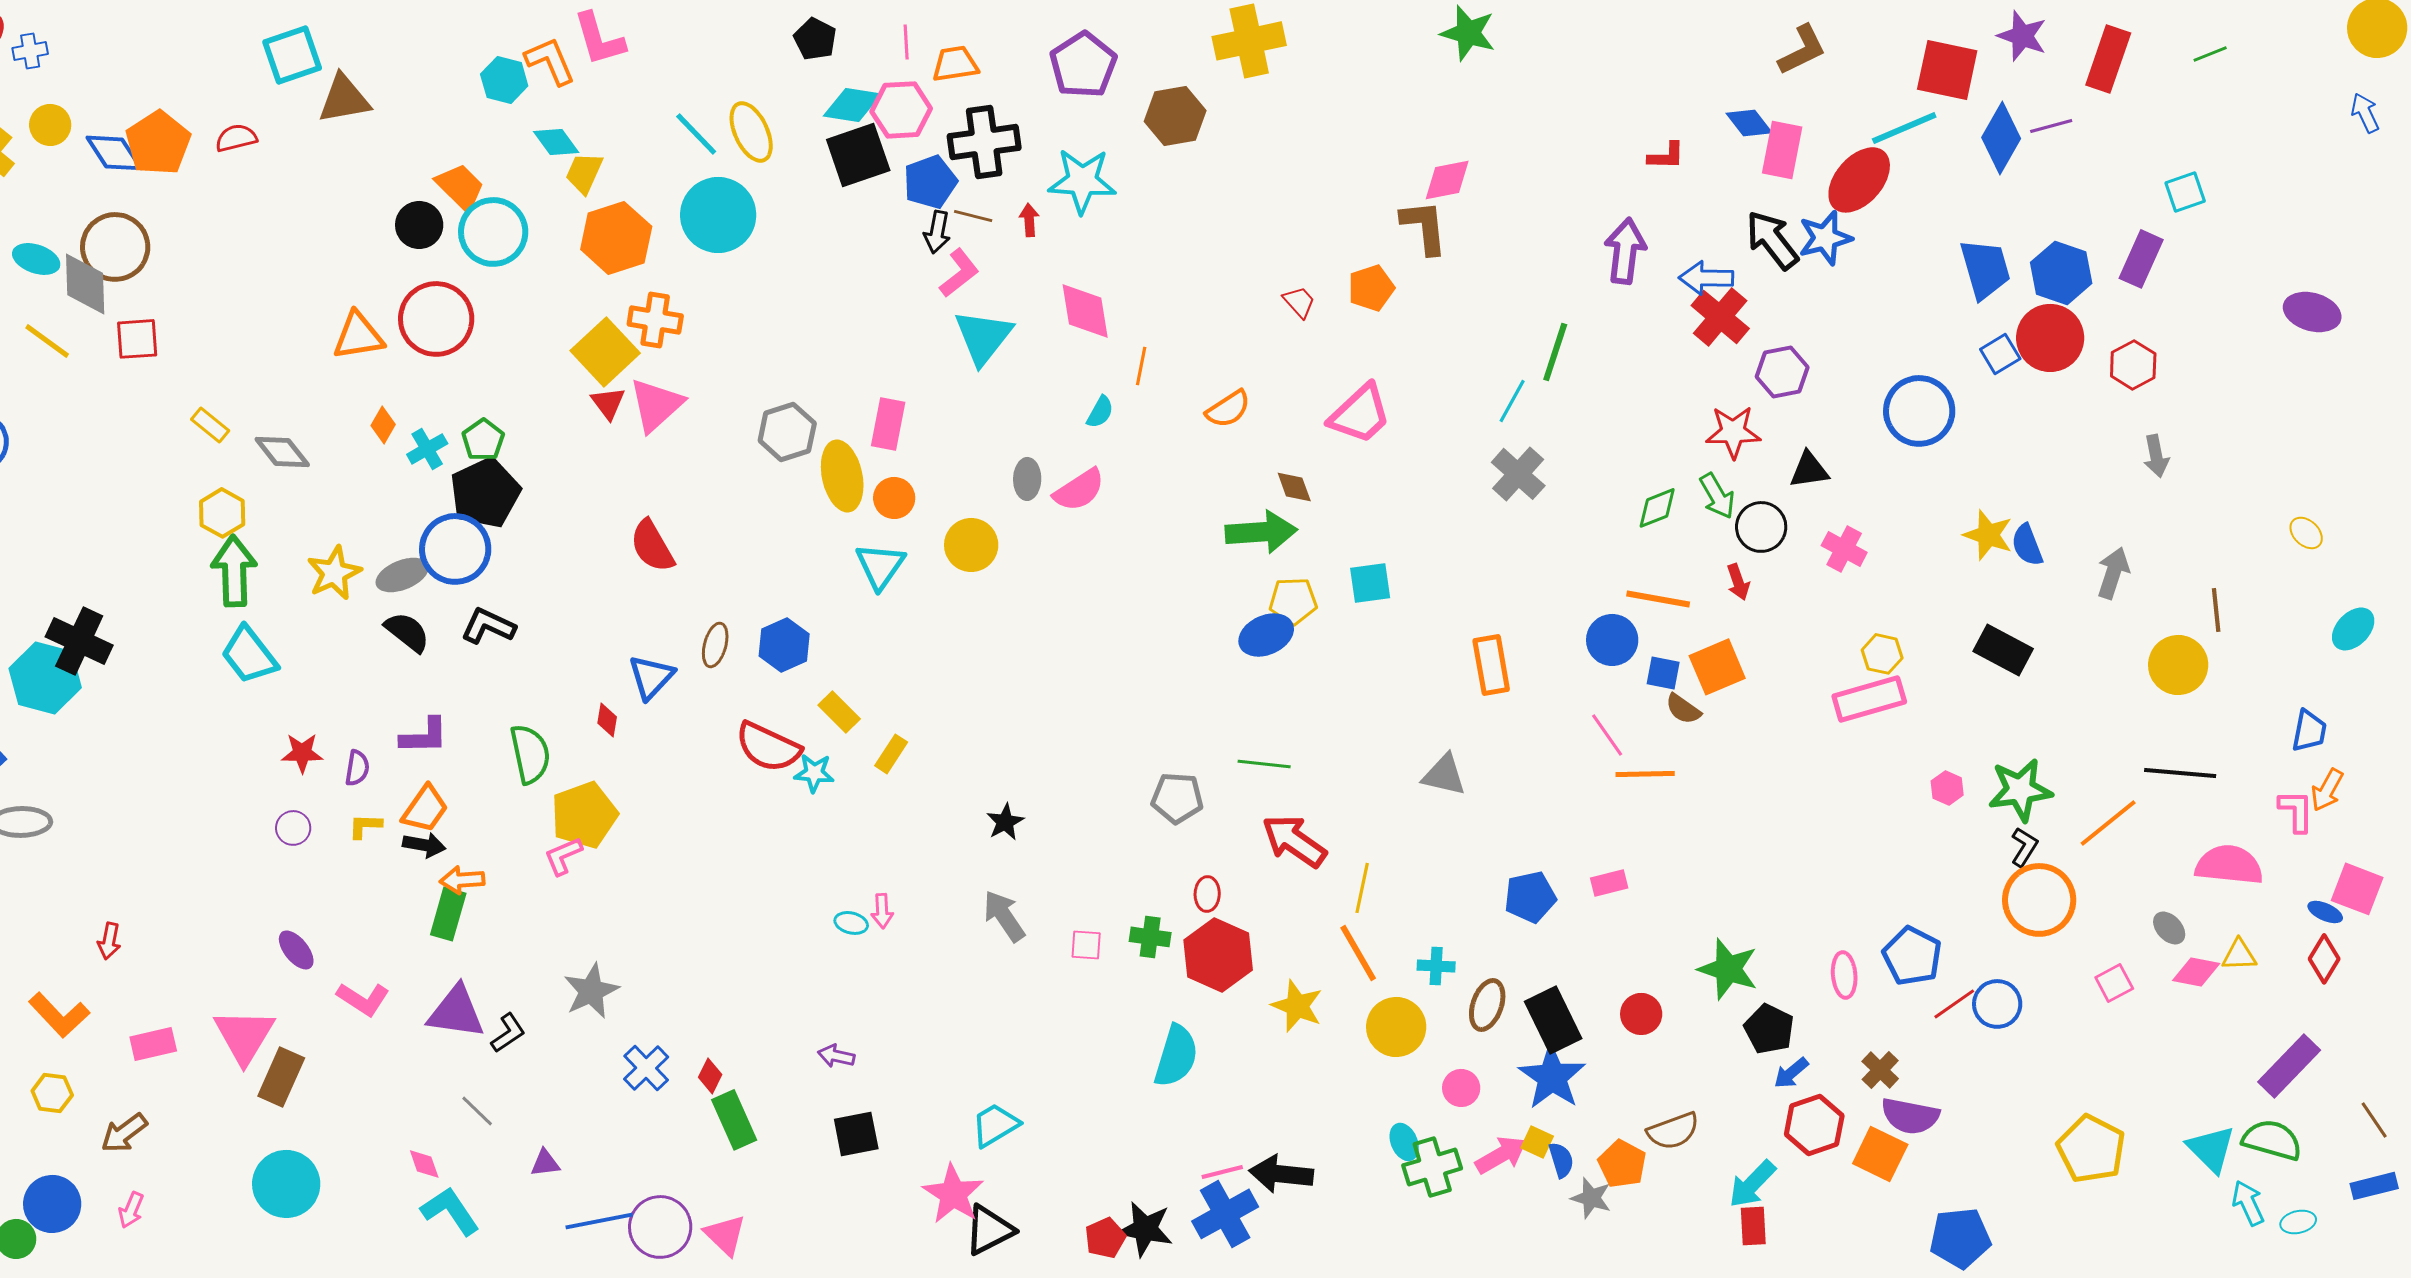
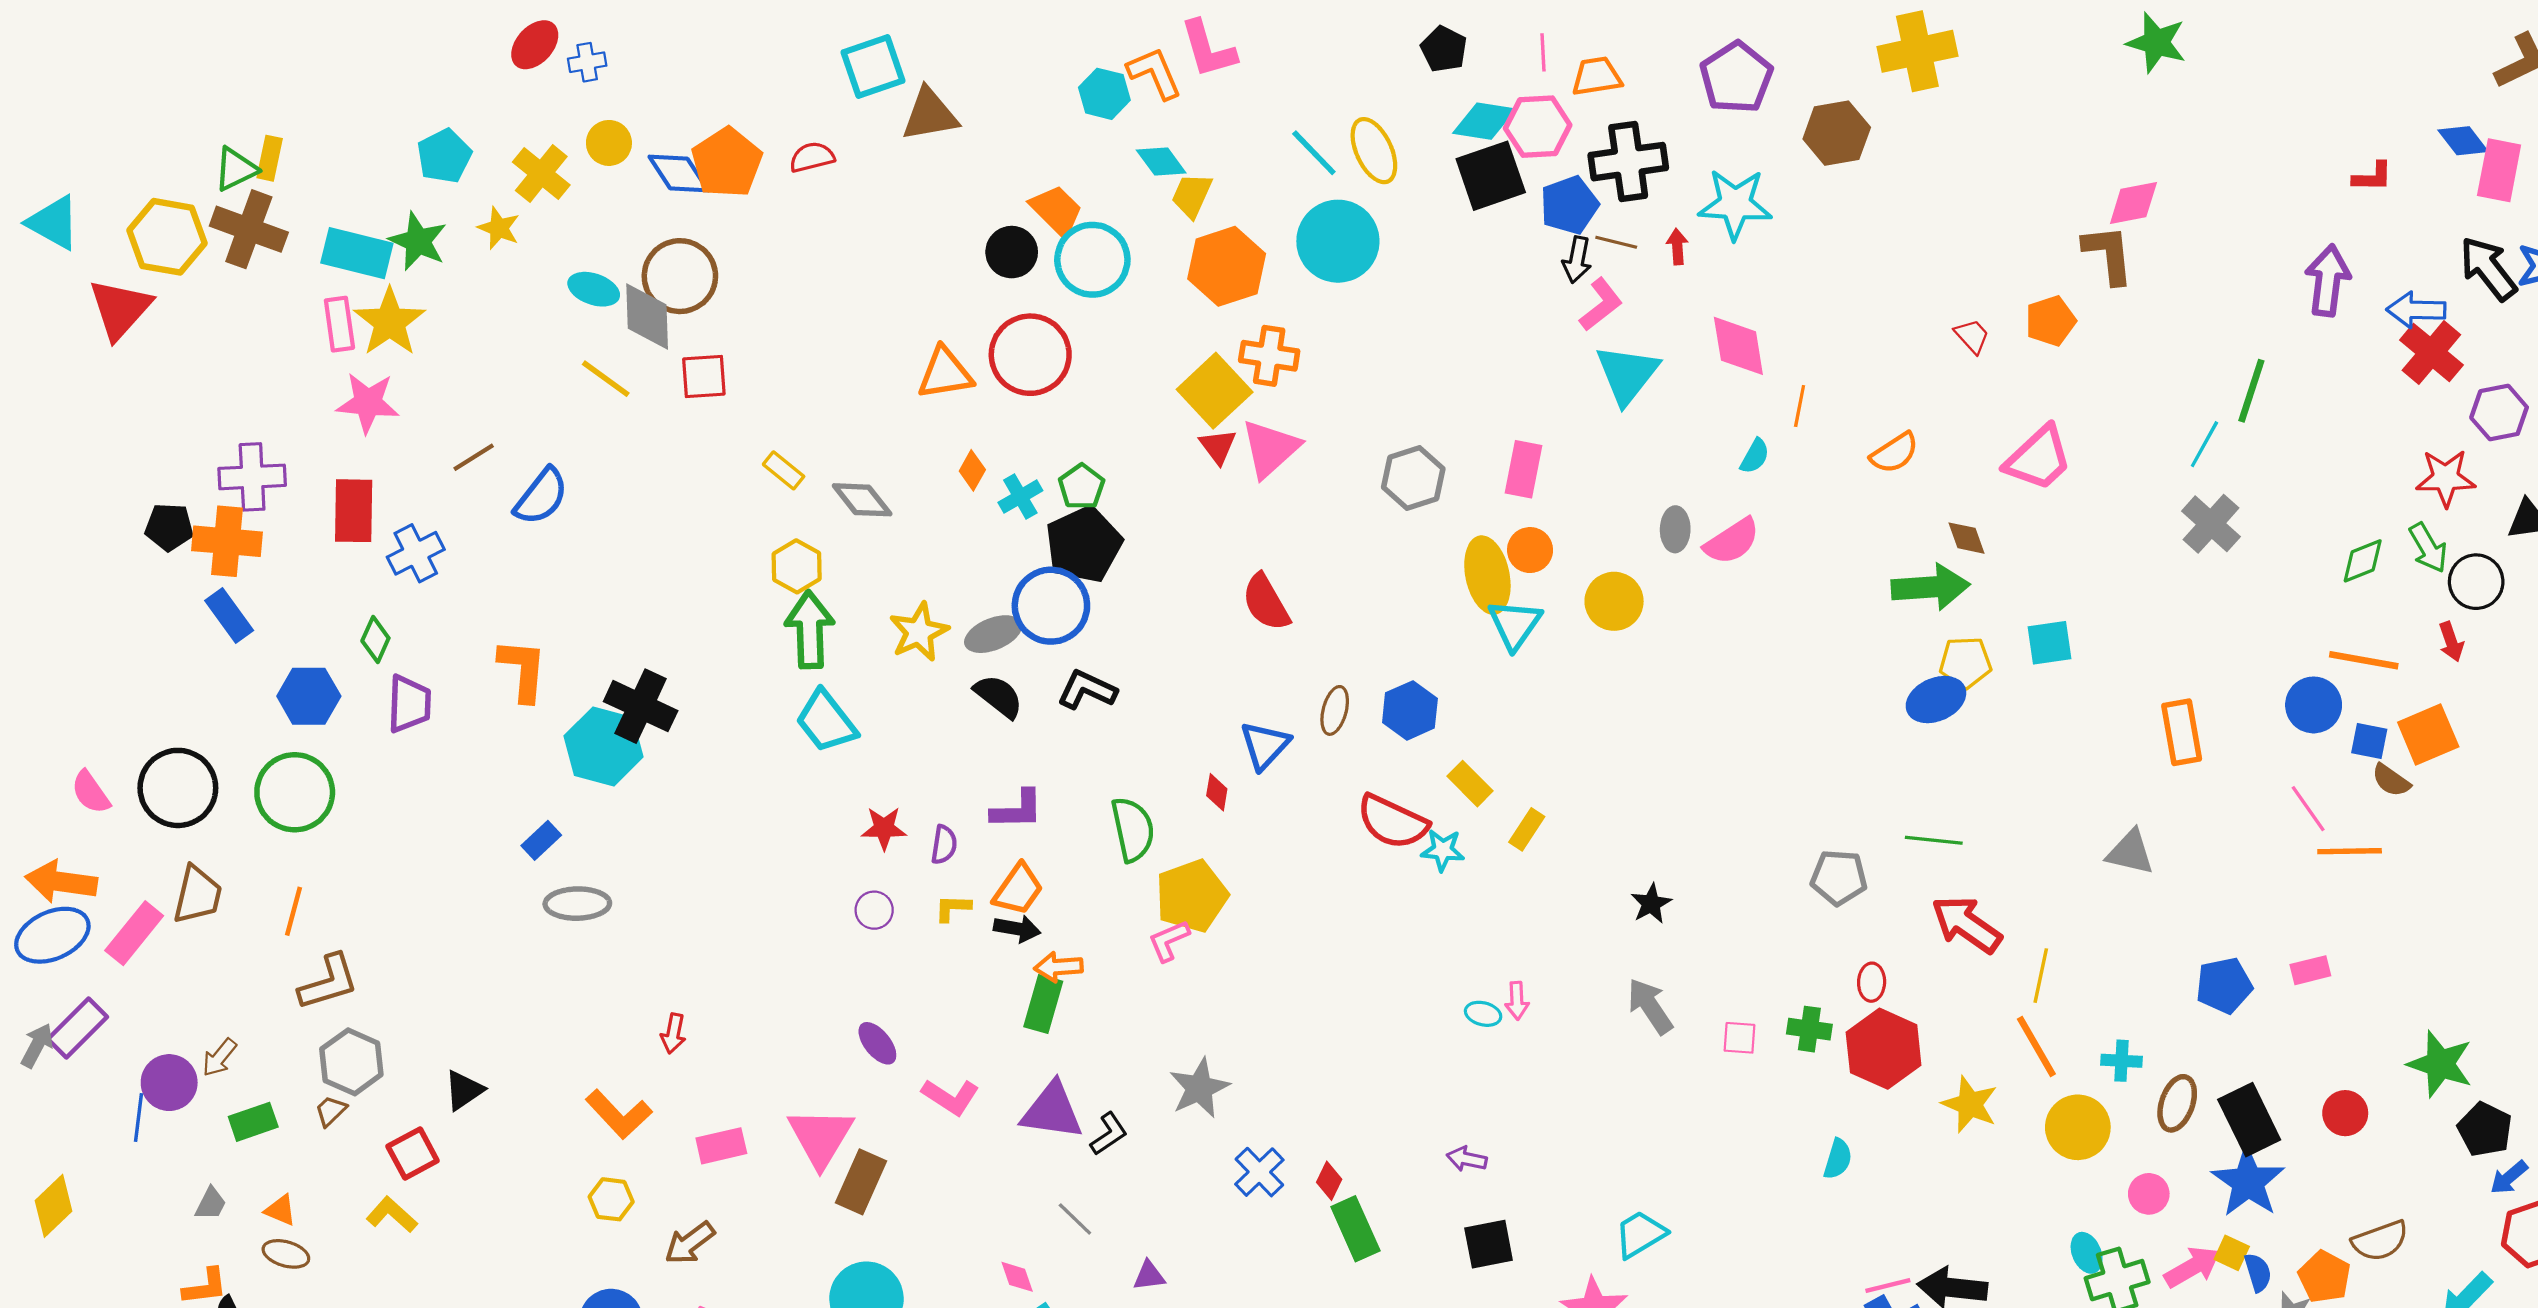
yellow ellipse: (842, 476) -> (1487, 575), moved
cyan semicircle: (1176, 1056) -> (1838, 1159), size x0.6

